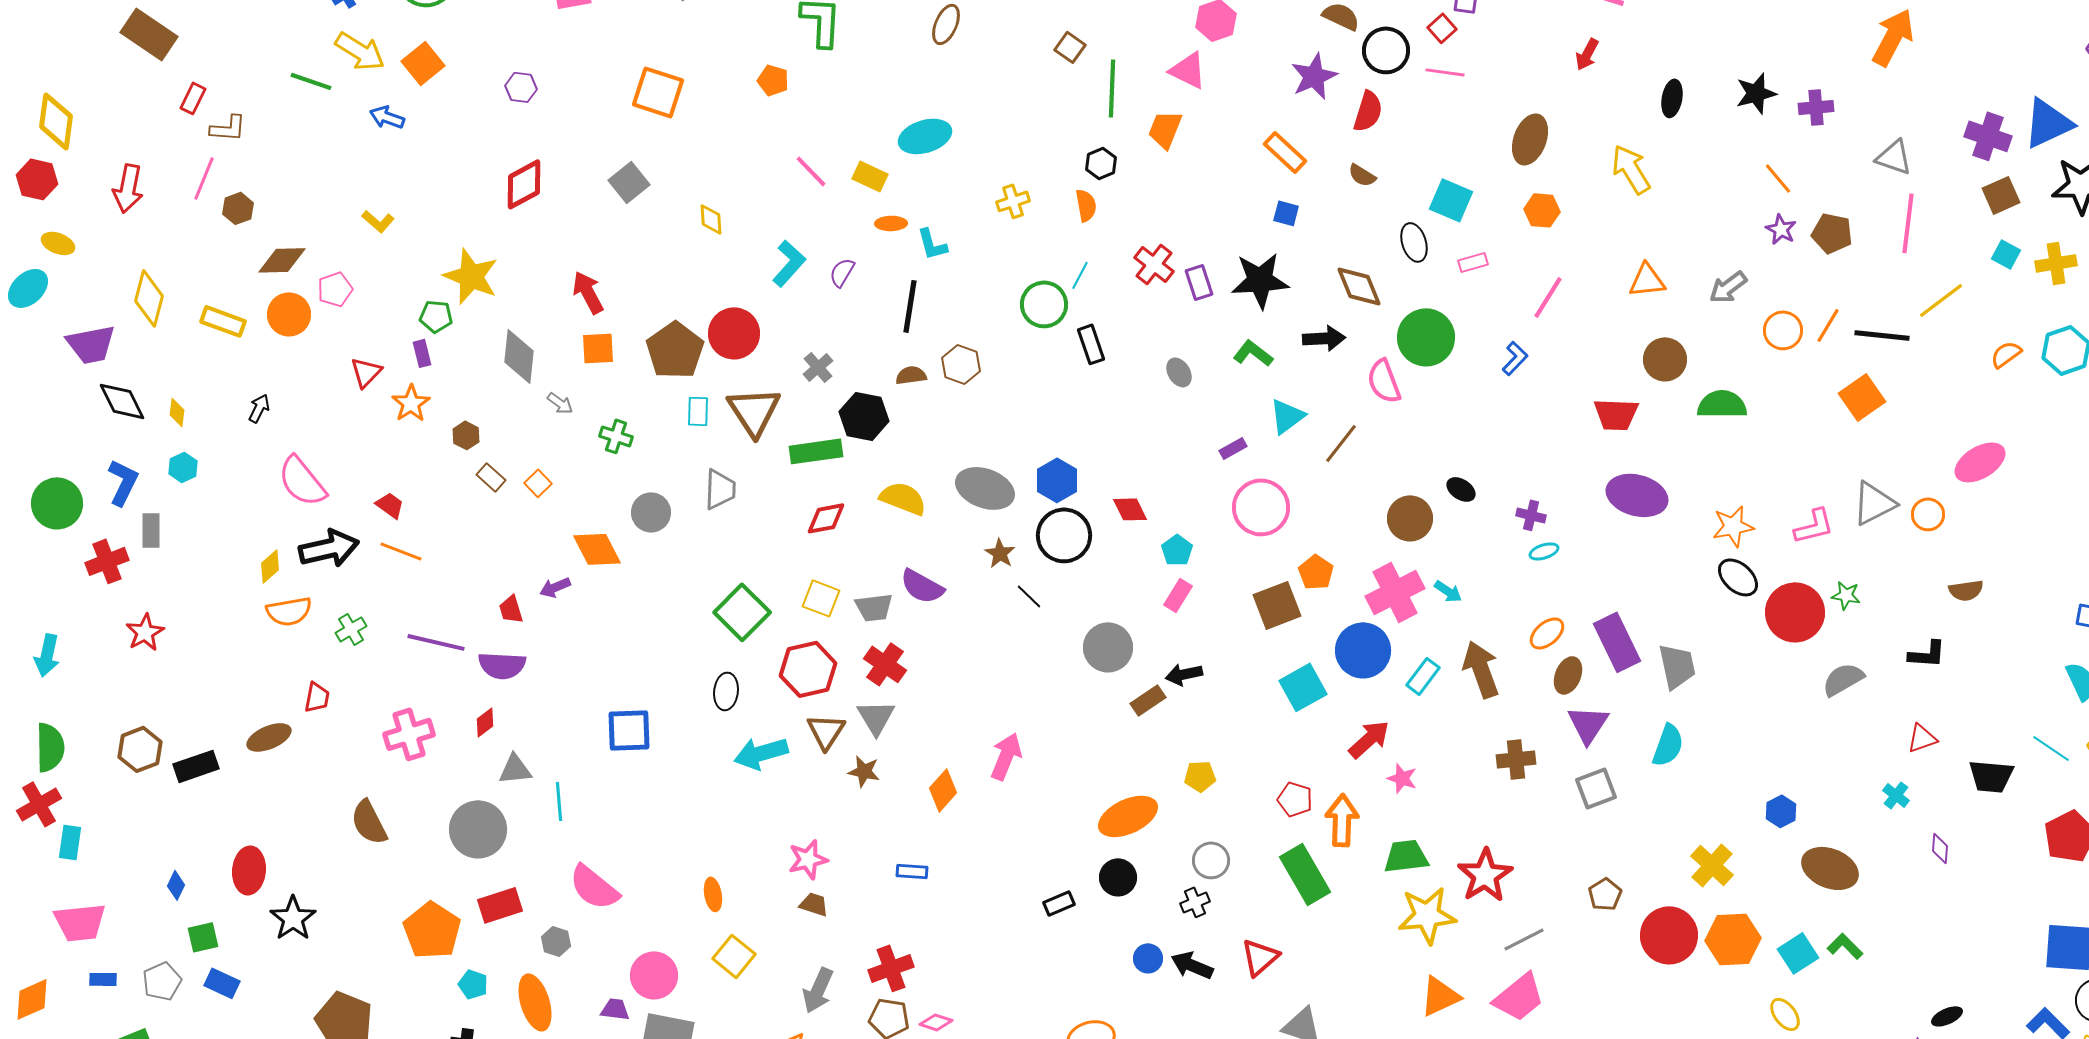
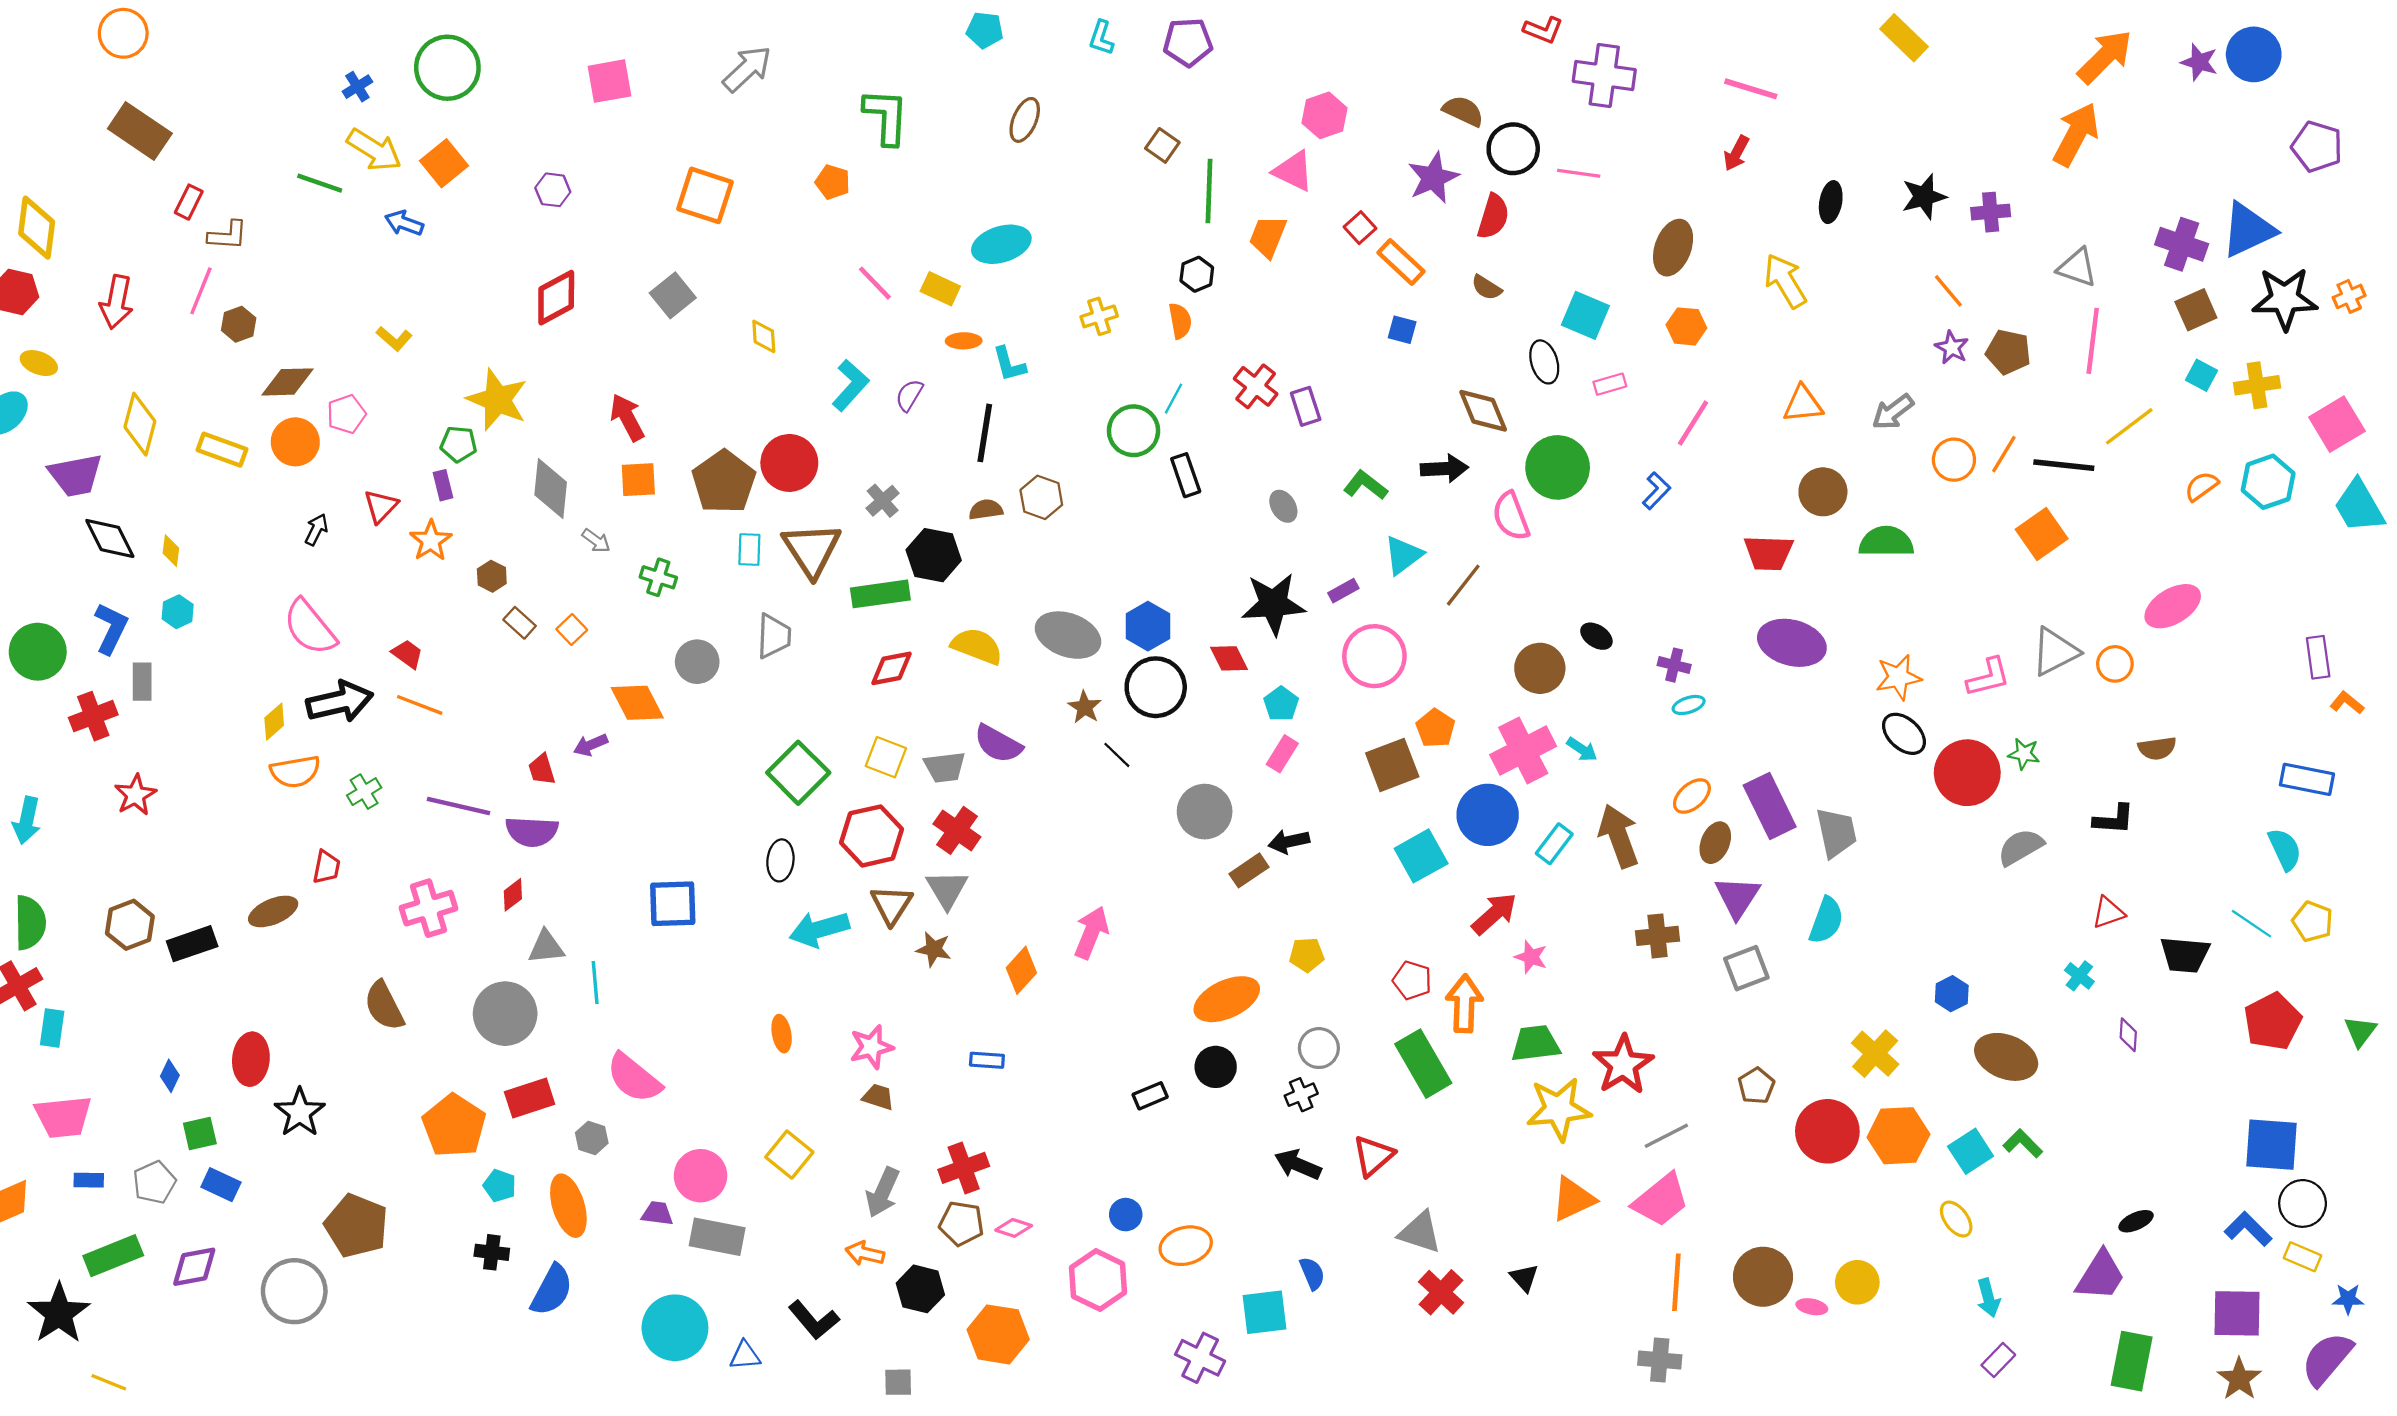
red square: (1442, 28) -> (1360, 228), moved
black star: (1260, 280) -> (1273, 604), moved
black arrow: (259, 408) -> (316, 530), moved
orange ellipse: (713, 894) -> (782, 1034), moved
blue circle: (1148, 958) -> (1126, 1215), moved

